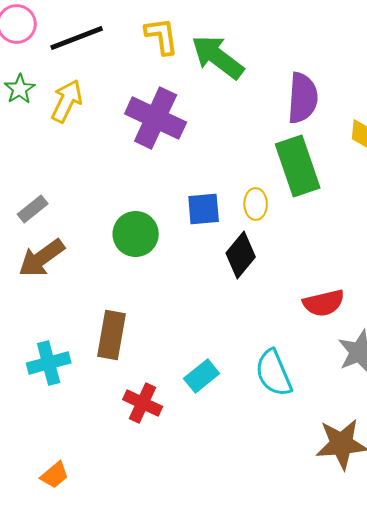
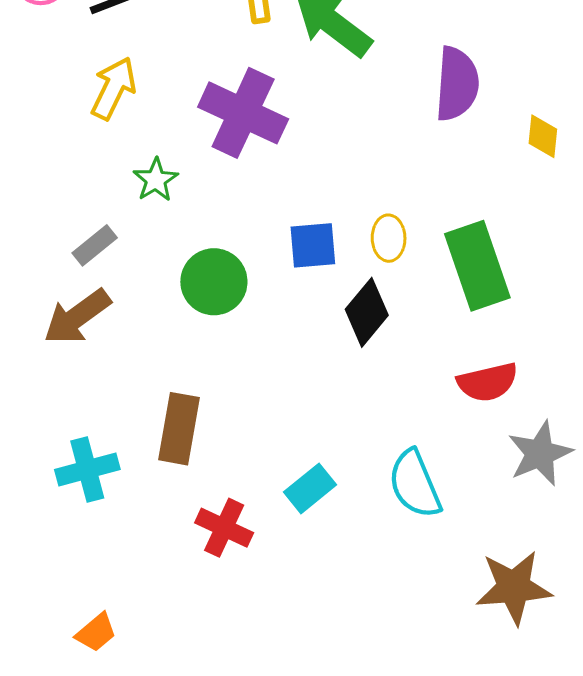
green star: (20, 89) -> (156, 180), moved
green rectangle: (298, 166) -> (477, 266), moved
gray rectangle: (33, 209) -> (95, 245), moved

